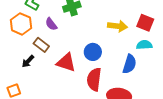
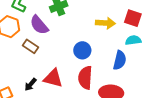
purple semicircle: (51, 24) -> (39, 25), size x1.5
black arrow: (28, 61) -> (31, 84), moved
red triangle: (66, 62) -> (53, 78), moved

